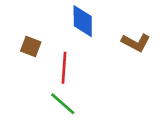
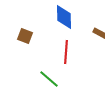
red line: (64, 68) -> (66, 52), moved

